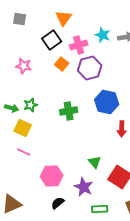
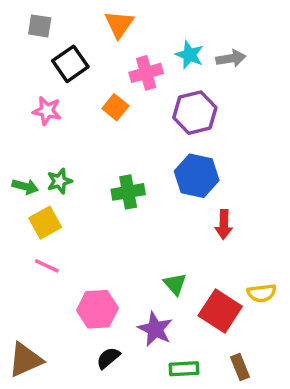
black square: (52, 40) -> (70, 64), moved
purple hexagon: (90, 68) -> (195, 113), moved
yellow square: (23, 128) -> (45, 223), turned 36

